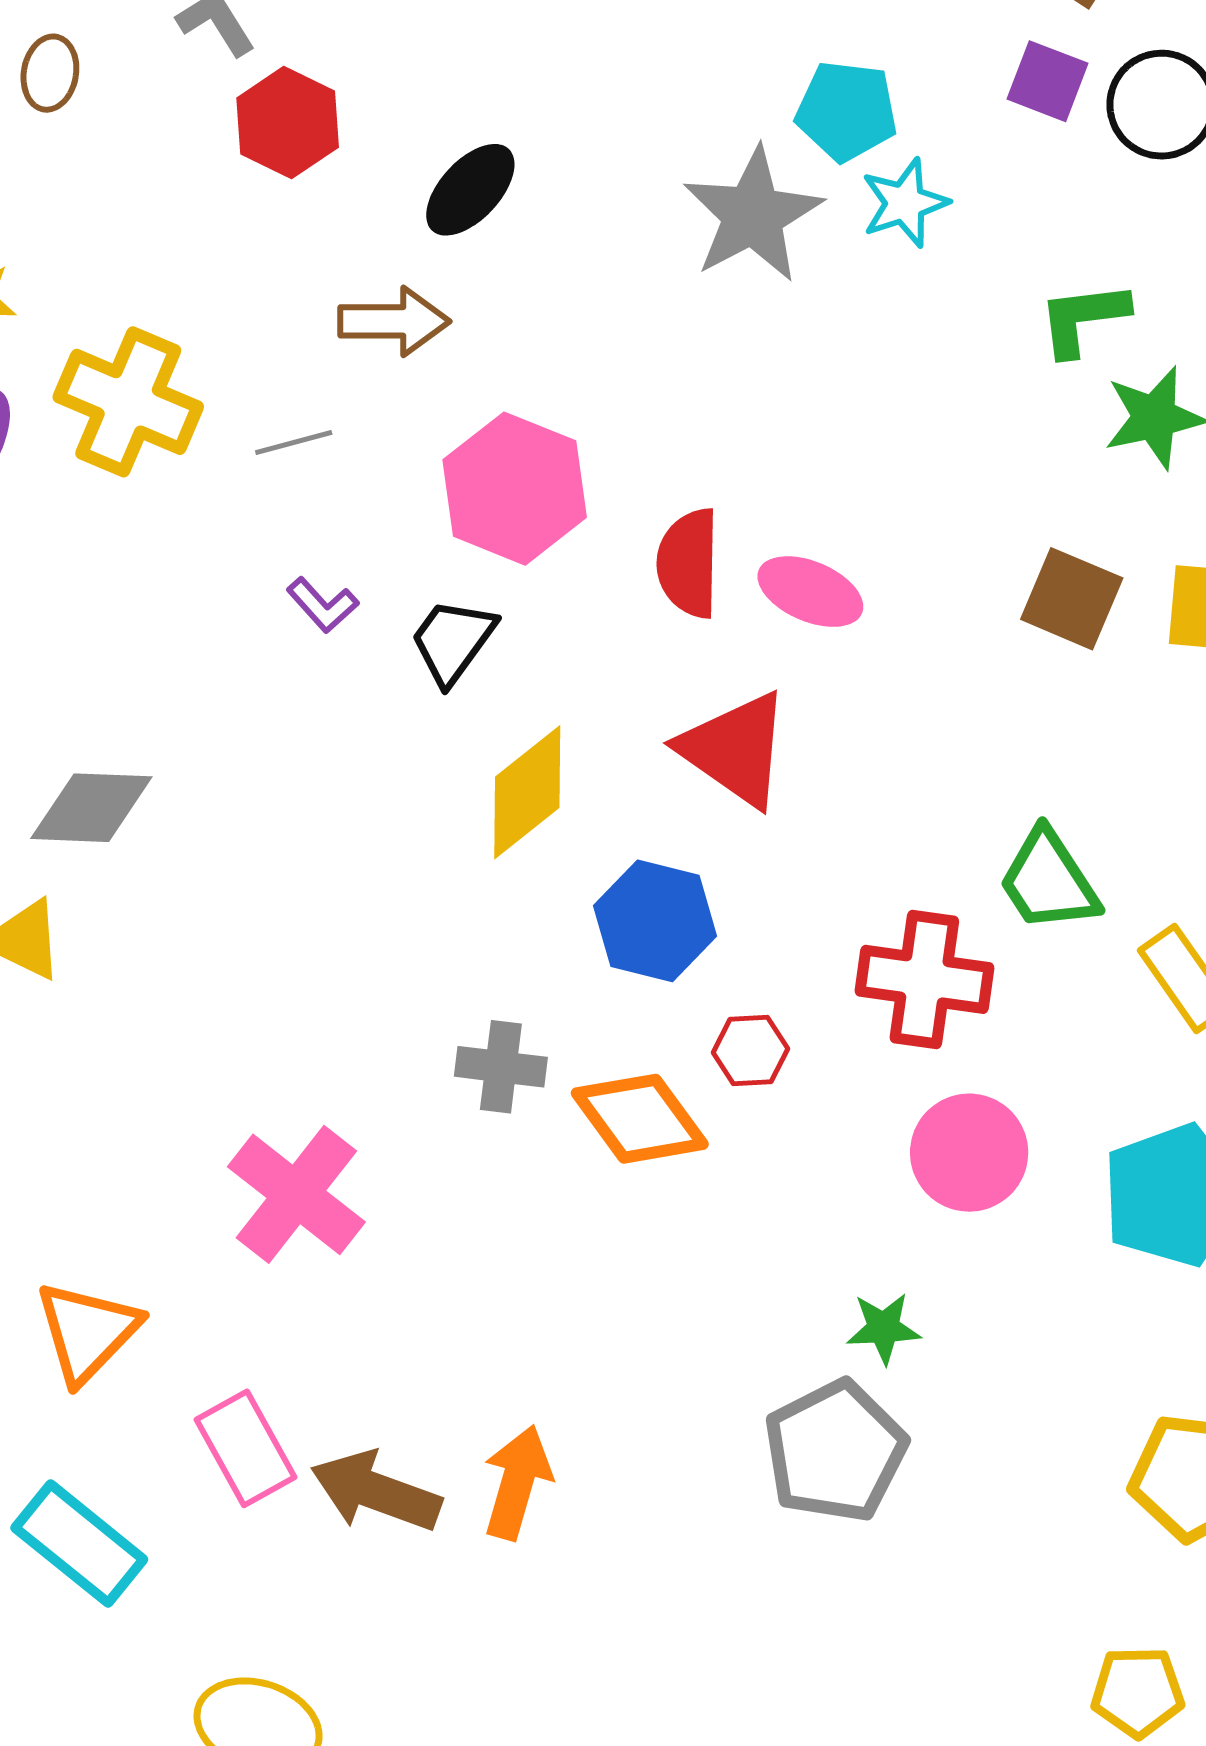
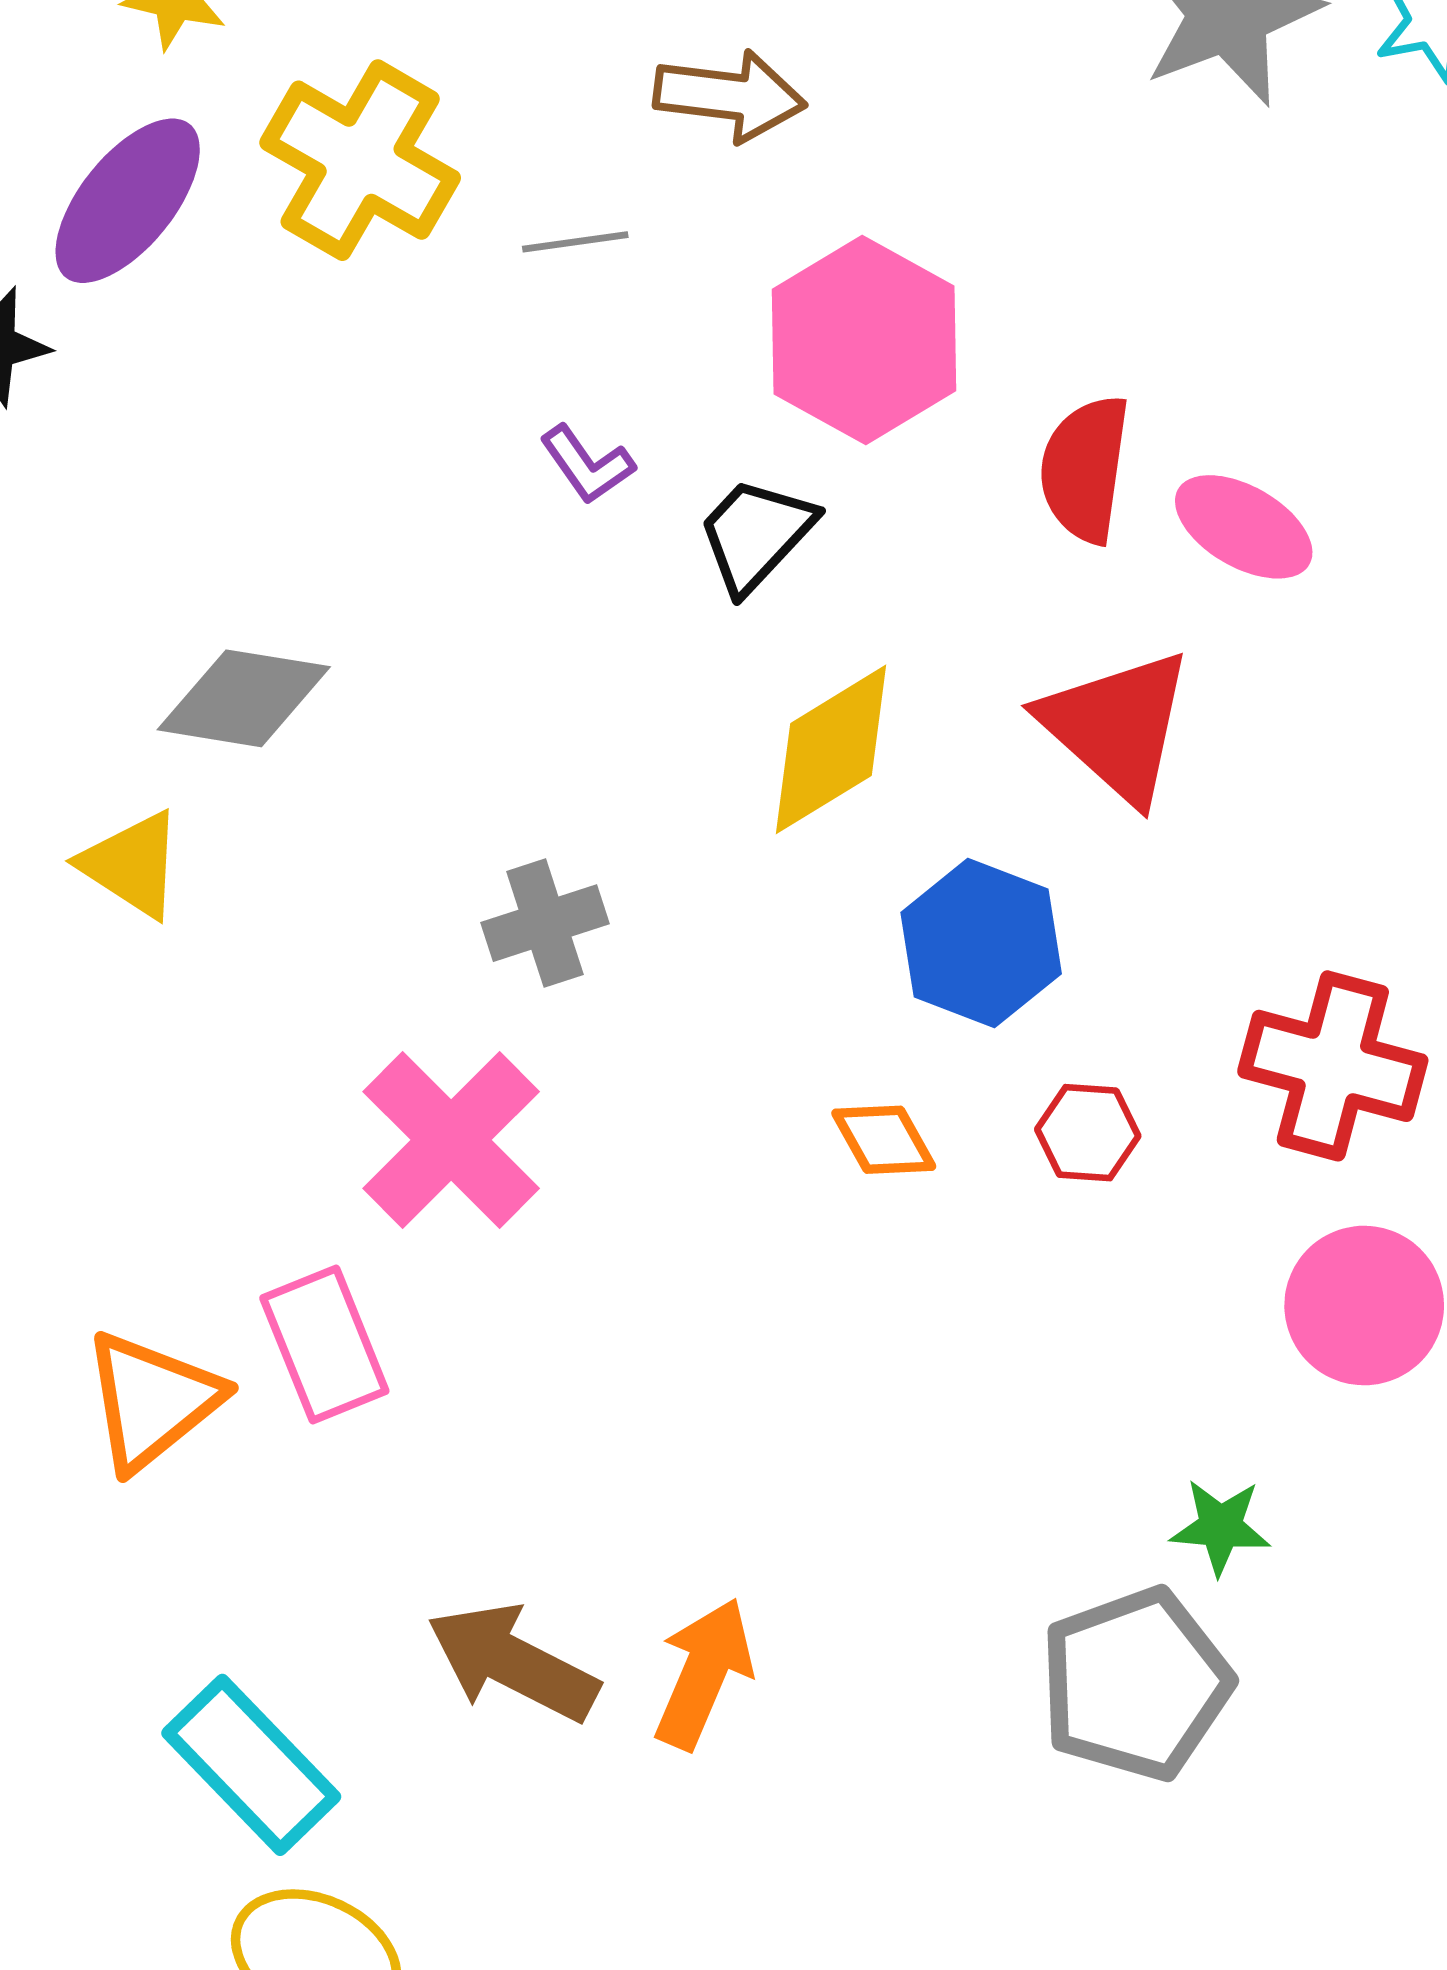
gray cross: (501, 1067) -> (545, 923), moved, turned -32
orange diamond: (640, 1119) -> (884, 1140), moved, size x0.6
pink cross: (296, 1194) -> (451, 1140), moved
pink rectangle: (245, 1448) -> (324, 1345), moved
cyan rectangle: (79, 1544) -> (251, 1765), moved

